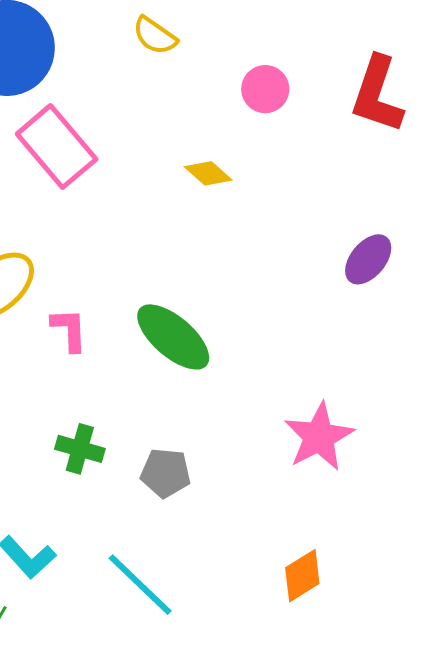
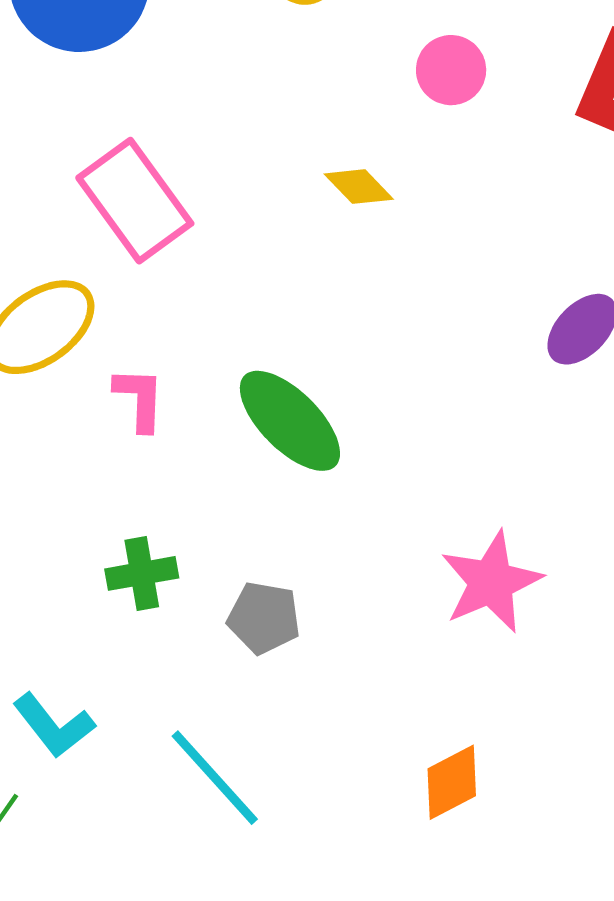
pink rectangle: (57, 147) -> (135, 201), moved
green cross: (80, 449) -> (142, 573), turned -30

